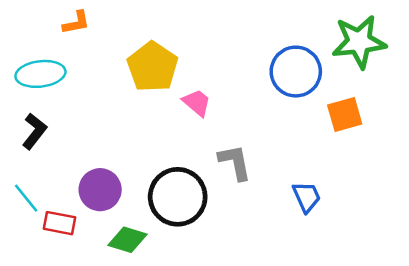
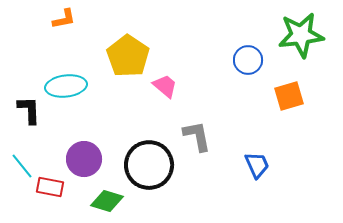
blue circle: (296, 72) -> (248, 60), size x0.7
cyan ellipse: (40, 74) -> (66, 86), moved
black L-shape: (34, 131) -> (29, 110), turned -40

